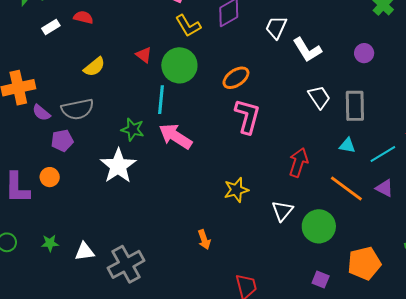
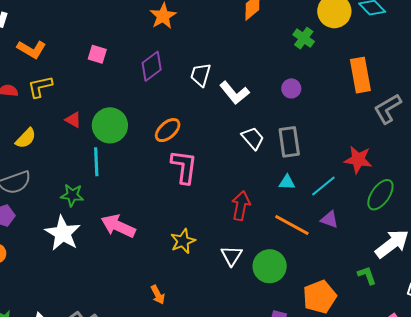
yellow L-shape: (188, 26) -> (40, 87), moved, turned 116
pink arrow: (175, 136) -> (118, 226), moved

